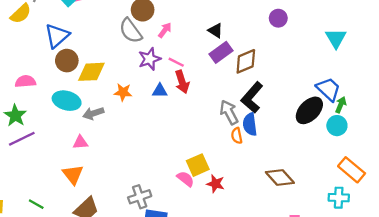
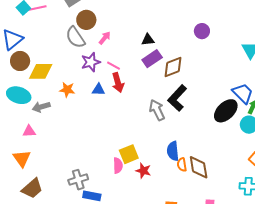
black triangle: (215, 31) -> (148, 40), turned -40
blue semicircle: (250, 124) -> (173, 151), moved
orange semicircle: (237, 136) -> (182, 165), moved
brown diamond: (280, 177) -> (199, 167), turned 30
pink semicircle: (185, 179) -> (118, 166), turned 49

